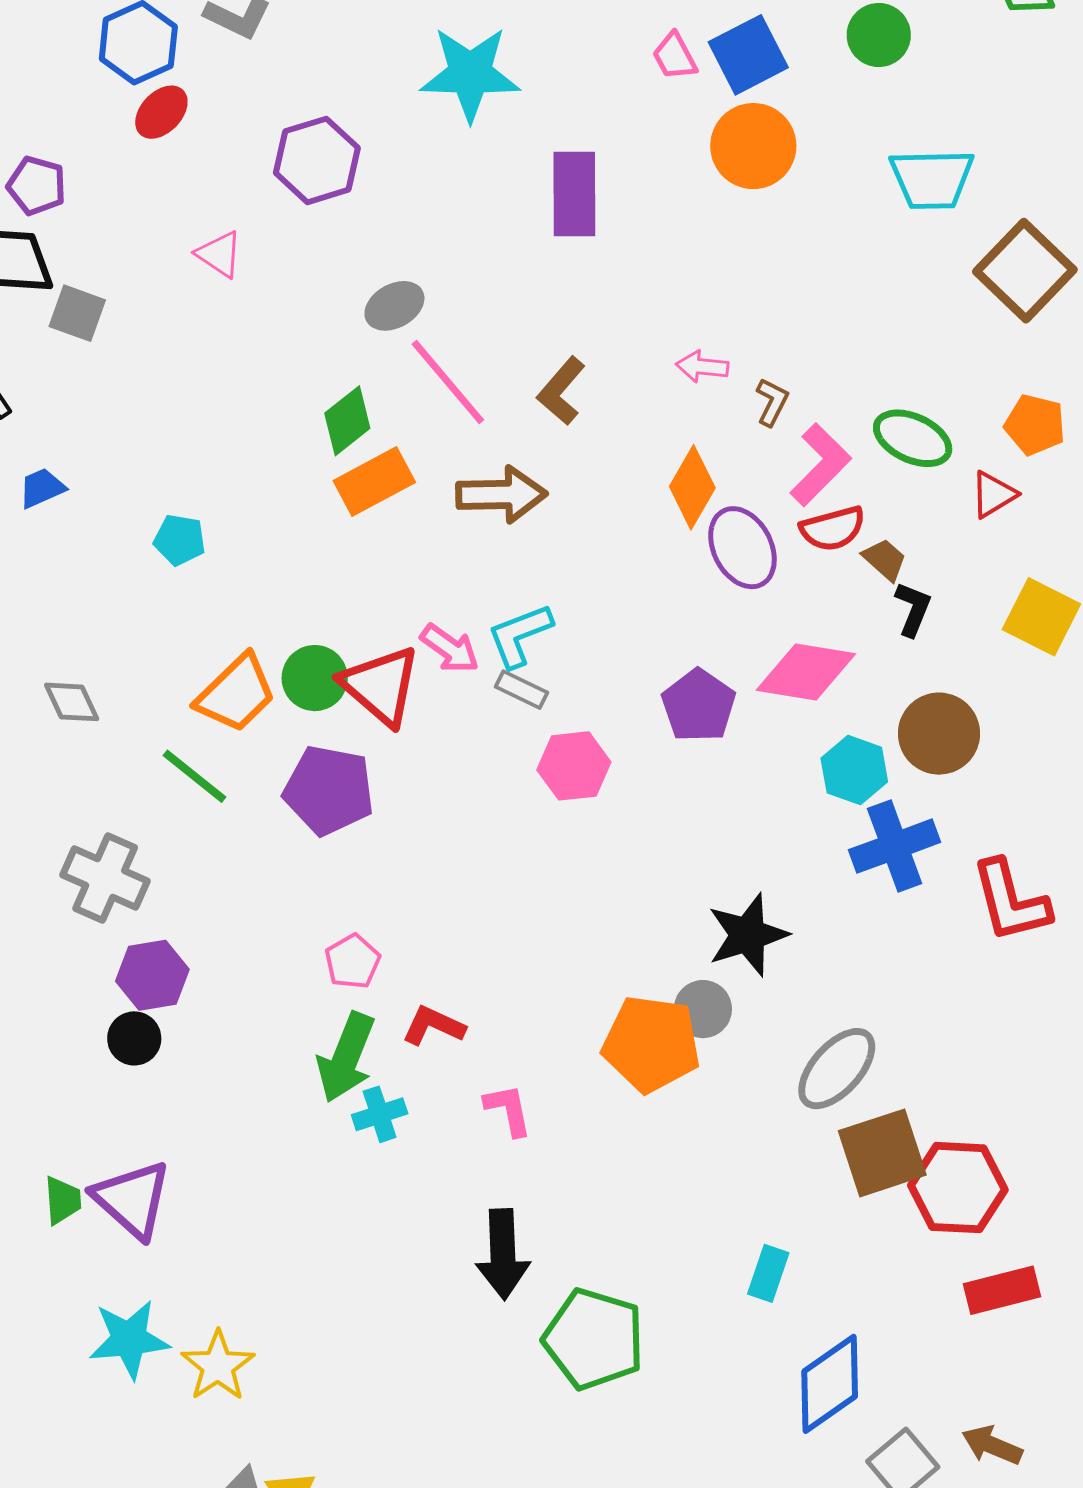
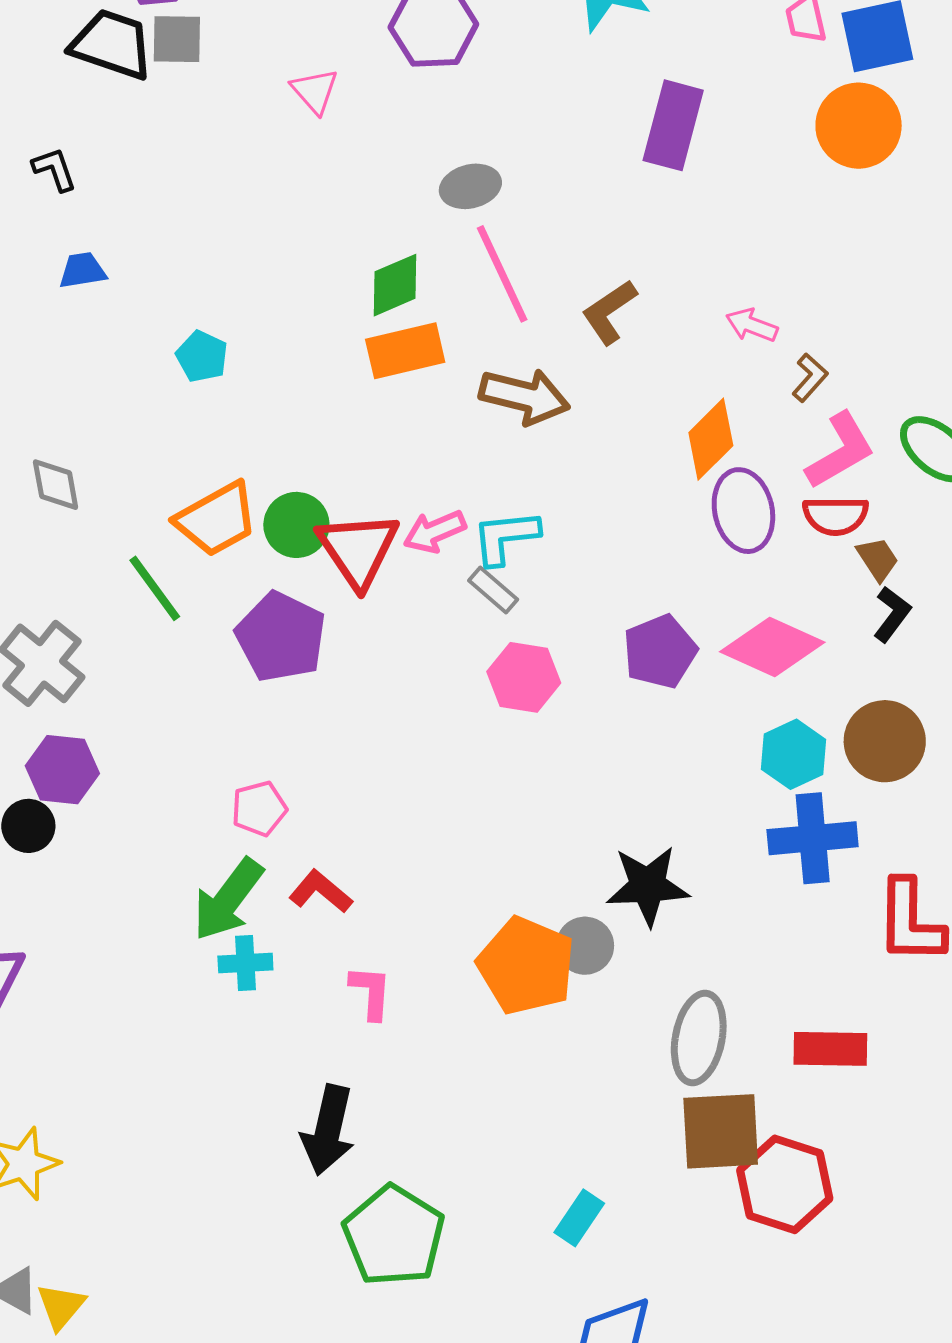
gray square: (77, 313) -> (177, 39), moved, turned -34
pink arrow: (450, 648) -> (435, 532), turned 106
gray ellipse: (837, 1069) -> (699, 1038), turned -46
red rectangle: (1002, 1290) -> (830, 1049), moved

